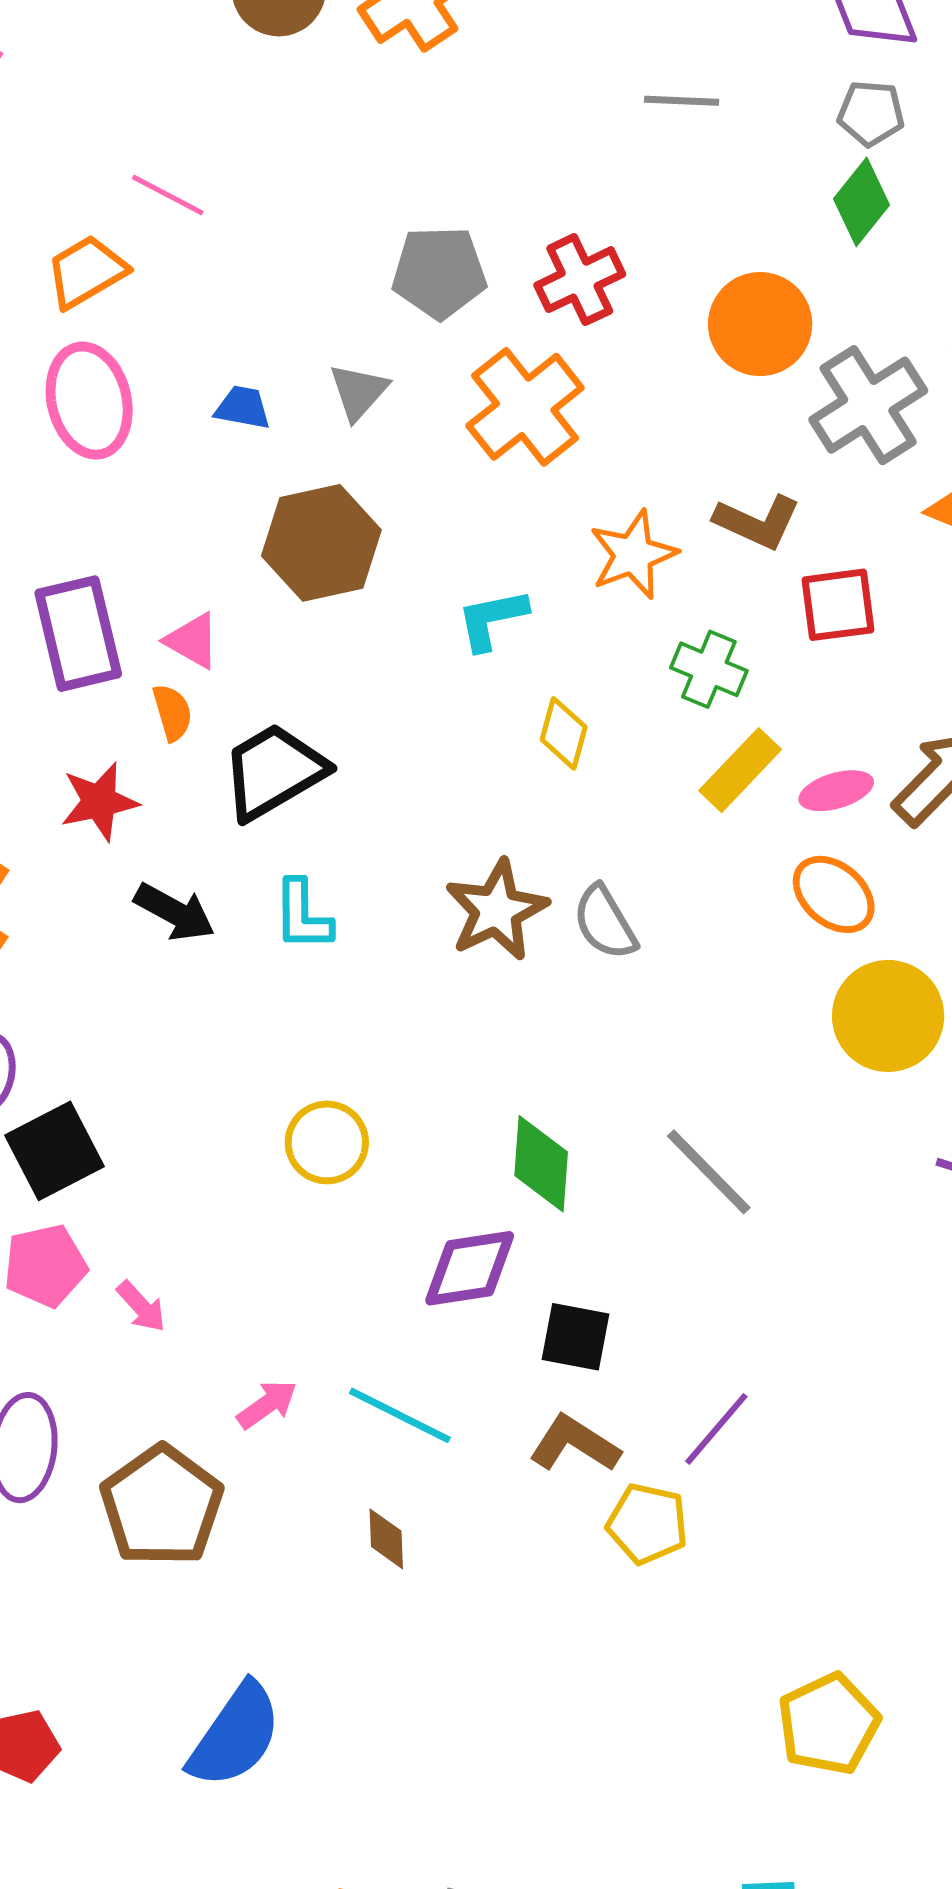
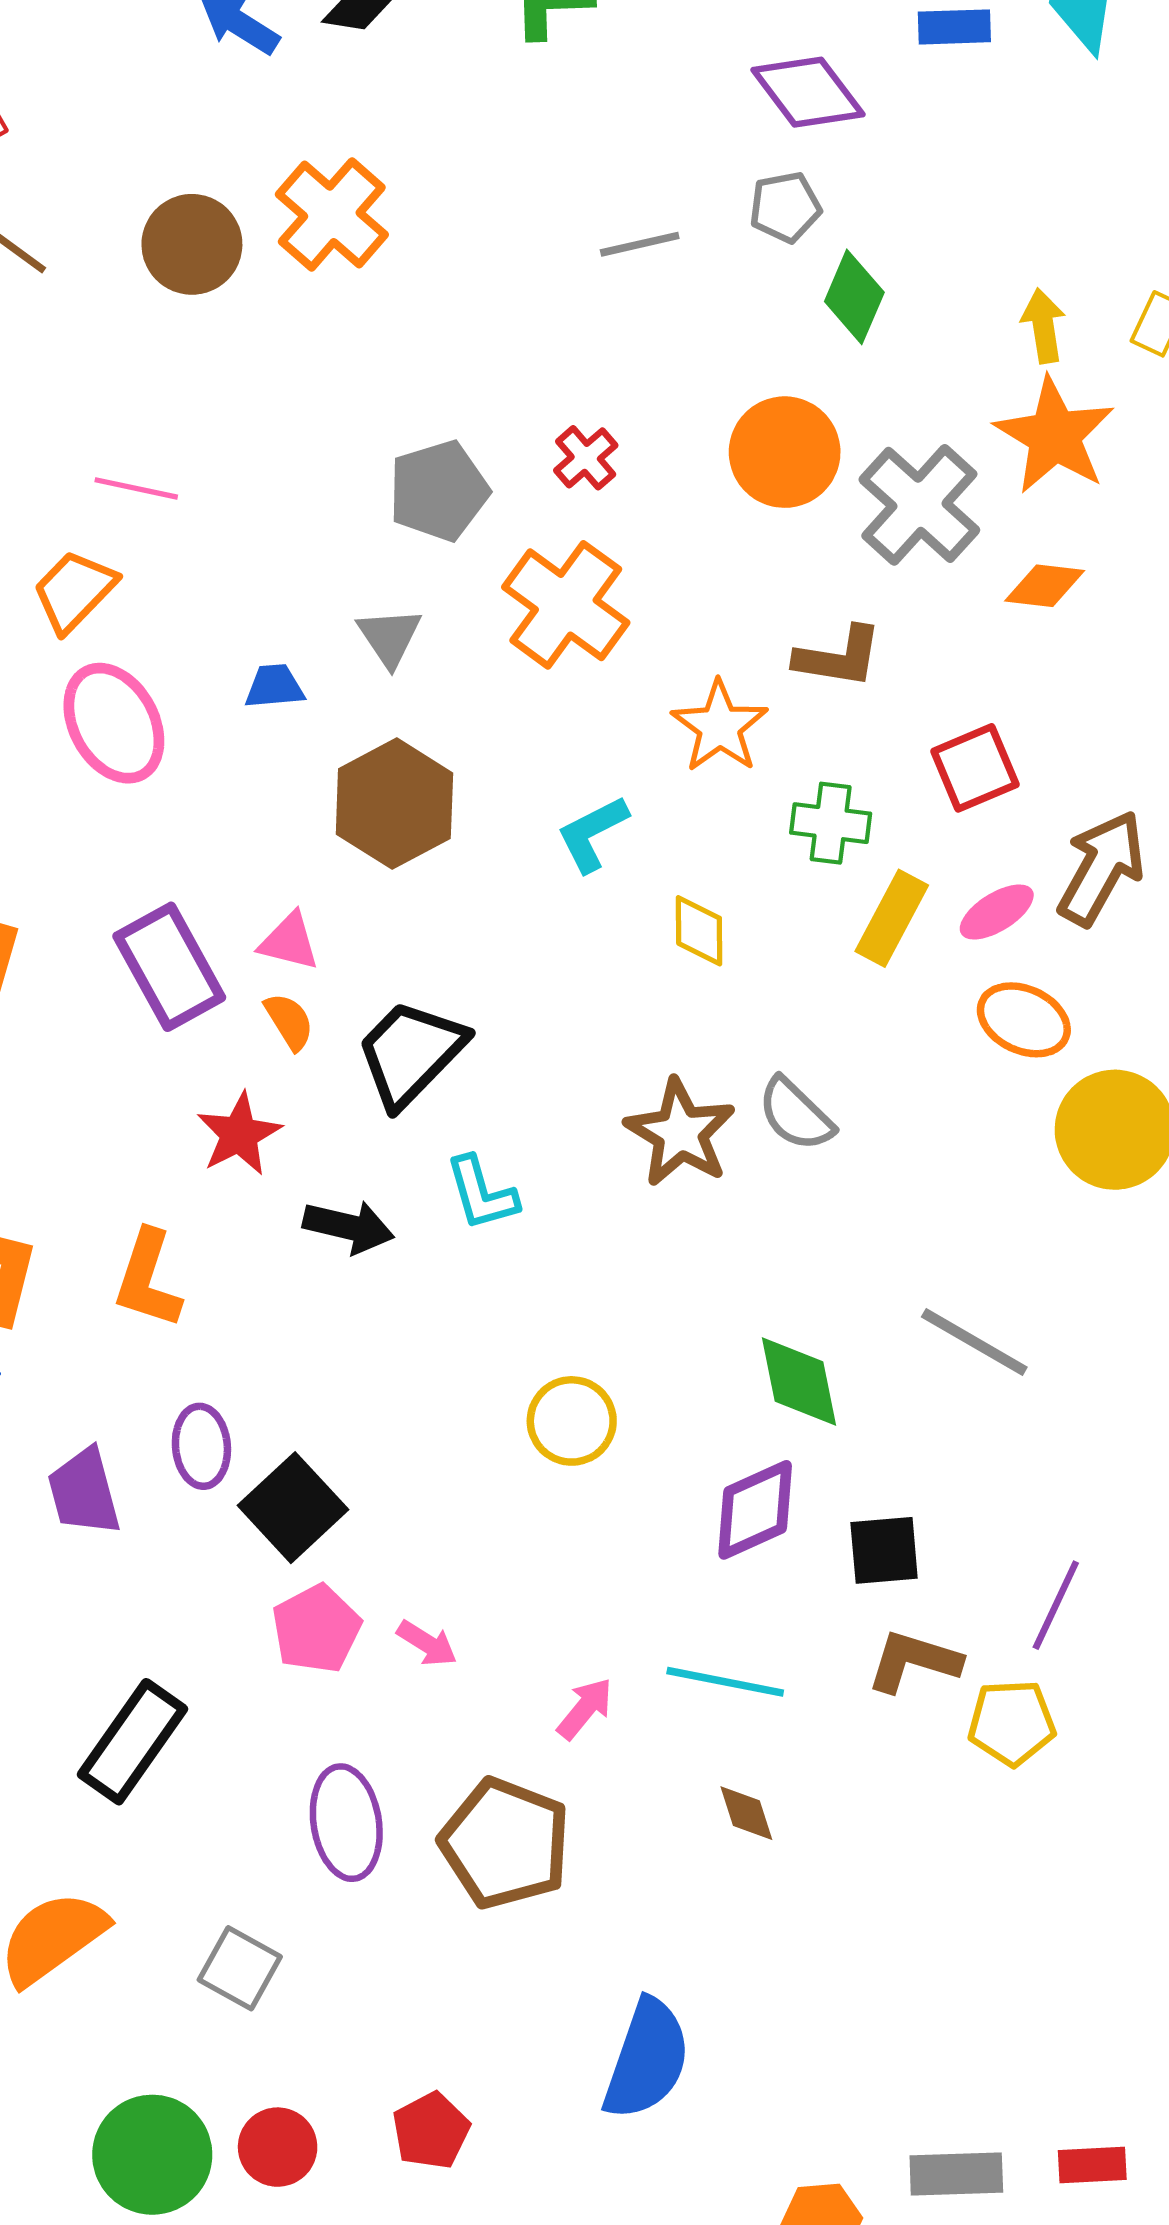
gray pentagon: (871, 113) -> (785, 207), moved
red cross: (580, 280) -> (586, 458), size x0.7
red square: (838, 605) -> (975, 768), moved

